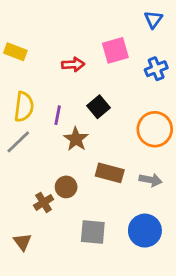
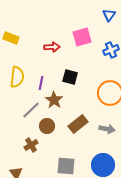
black square: (98, 107) -> (70, 77), turned -35
gray line: (18, 142) -> (31, 110), moved
brown rectangle: (110, 173) -> (78, 124), turned -54
brown circle: (66, 187) -> (47, 126), moved

